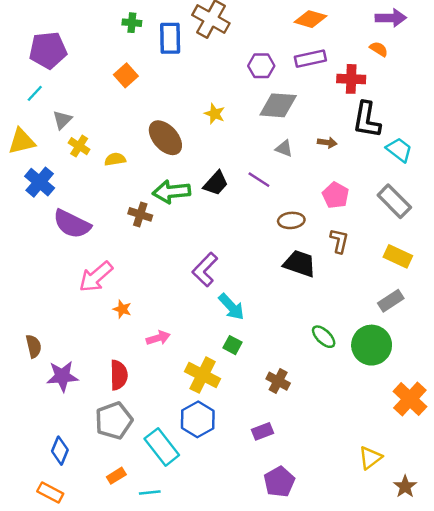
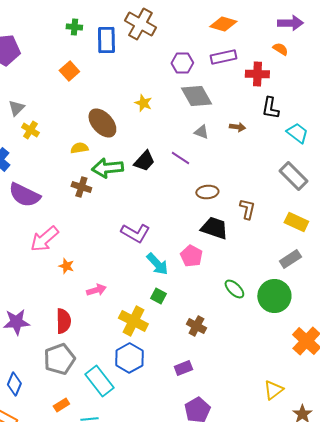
gray diamond: (278, 105) -> (196, 96), turned 56
black L-shape: (367, 120) -> (270, 108), size x0.7
yellow semicircle: (115, 159) -> (79, 148), moved
pink pentagon: (336, 195) -> (191, 256), moved
purple L-shape: (205, 270) -> (135, 233), turned -104

